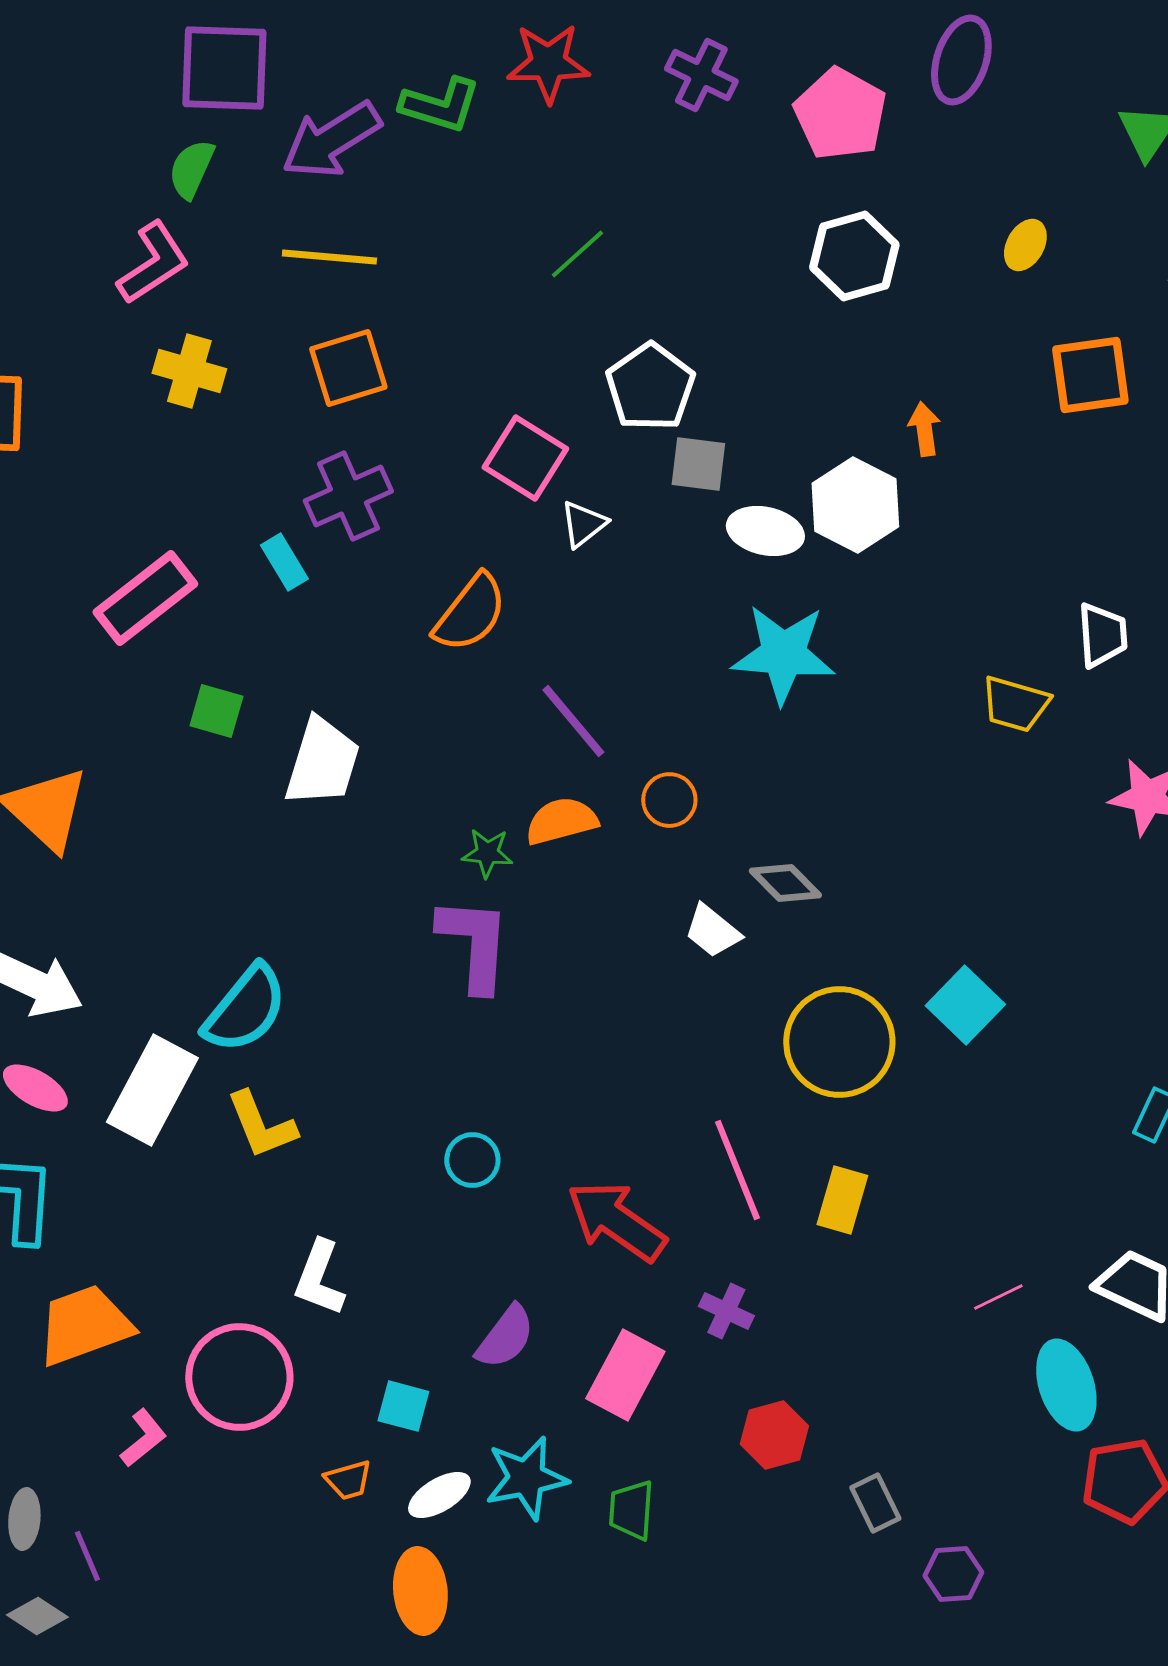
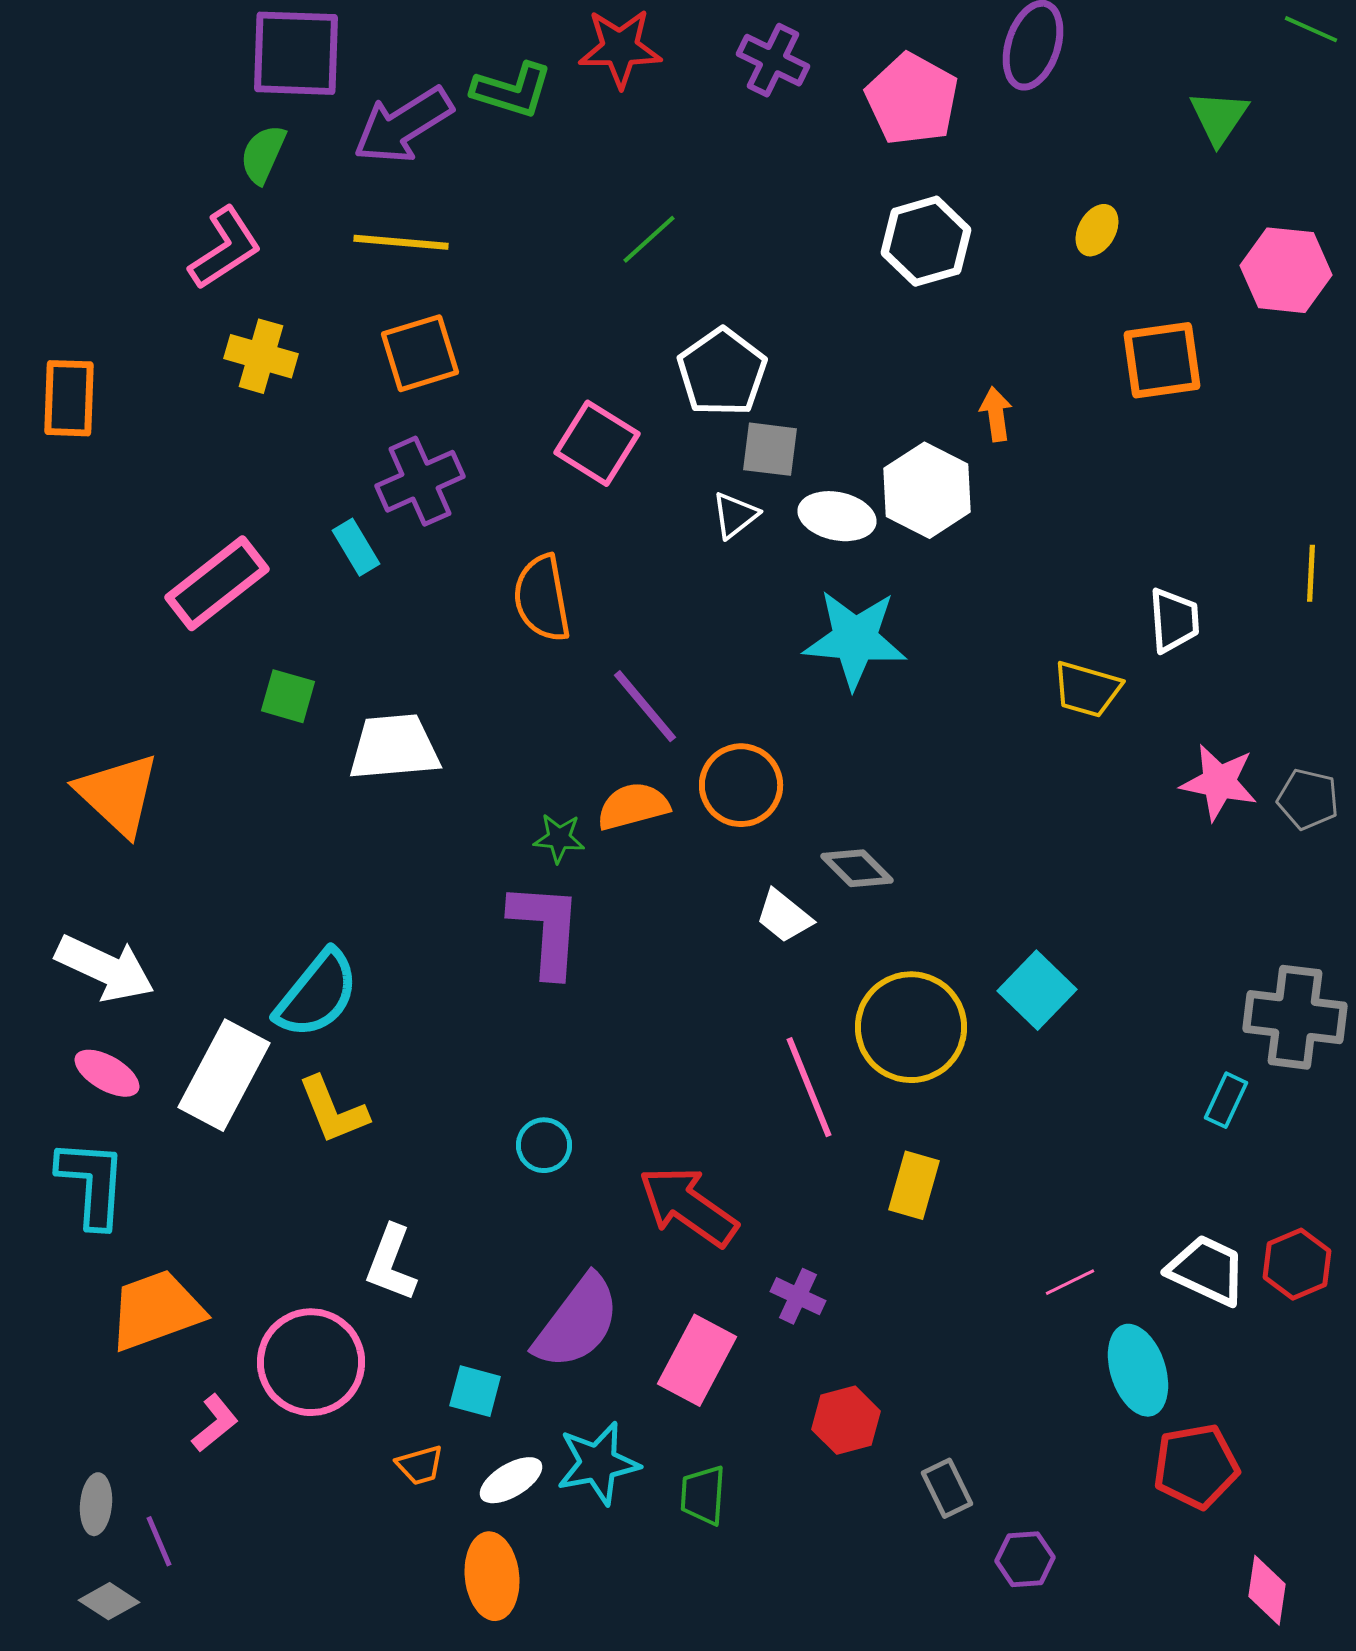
white triangle: (583, 524) -> (735, 515), moved
orange semicircle: (470, 613) -> (542, 598), turned 132
white trapezoid: (322, 762) -> (394, 747), turned -112
orange circle: (669, 800) -> (741, 785), size x1.5
pink line: (737, 1170) -> (809, 1087), moved
purple semicircle: (505, 1337) -> (577, 1322), size x1.5

